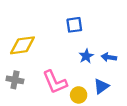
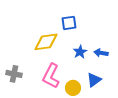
yellow diamond: (22, 45) -> (46, 42), moved
pink L-shape: (55, 82) -> (51, 76), turned 50

